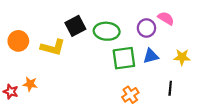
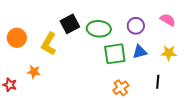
pink semicircle: (166, 18) -> (168, 20), moved
yellow L-shape: (53, 47) -> (49, 44), turned 105
orange star: (30, 84) -> (34, 72), moved

